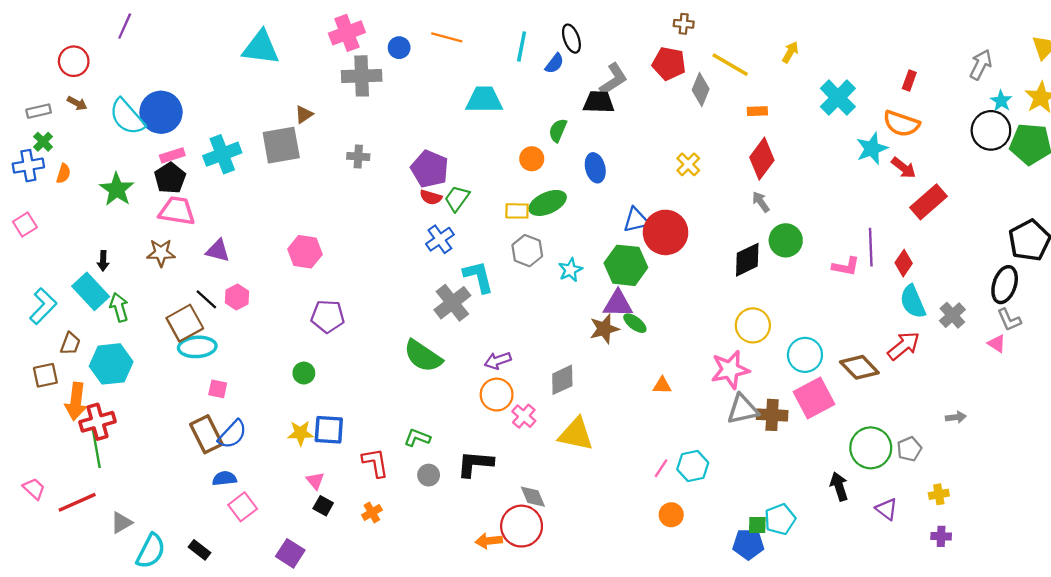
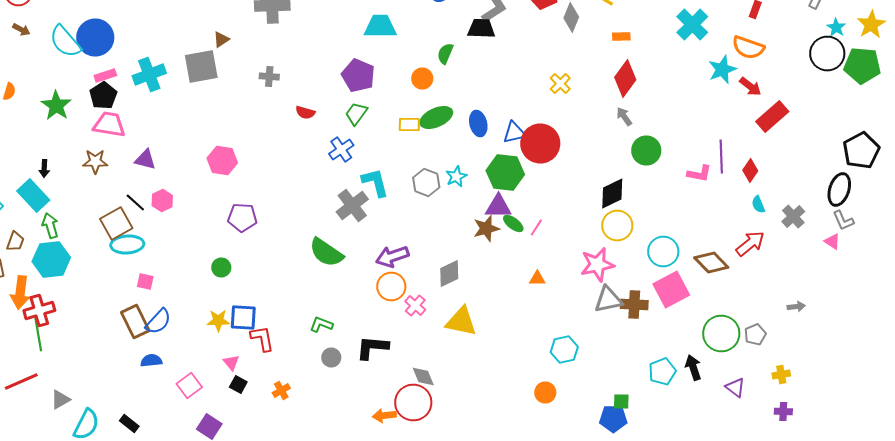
blue ellipse: (595, 168) -> (478, 124), moved
purple pentagon: (430, 169) -> (358, 76), moved
red semicircle: (431, 197) -> (305, 112), moved
gray hexagon: (527, 251) -> (426, 182), moved
black diamond: (747, 260) -> (612, 194), moved
cyan semicircle: (913, 302) -> (758, 204), size x0.6
green arrow: (119, 307) -> (50, 226), moved
purple arrow: (498, 361) -> (392, 256), size x1.4
red L-shape: (375, 463) -> (262, 338), moved
pink line: (661, 468) -> (536, 228), moved
pink square: (243, 507) -> (189, 386), moved
cyan pentagon: (780, 519) -> (662, 372), moved

